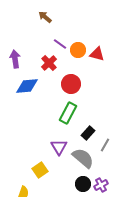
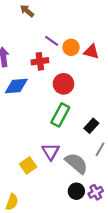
brown arrow: (45, 17) -> (27, 11), moved
red cross: (49, 63) -> (40, 61), turned 35
black rectangle: (88, 133) -> (91, 126), moved
yellow square: (40, 170) -> (28, 165), moved

